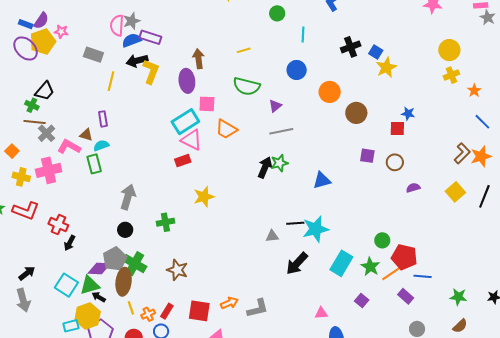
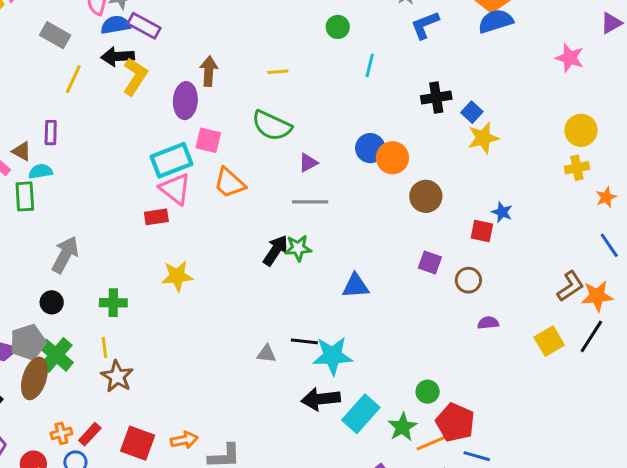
blue circle: (297, 70) -> (370, 148), moved
black line: (484, 196) -> (591, 336), moved
black arrow: (297, 263) -> (321, 399), moved, turned 30
yellow line: (131, 308) -> (104, 347), moved

